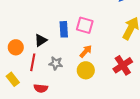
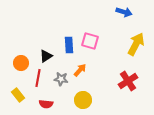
orange arrow: (86, 51) -> (80, 70), moved
yellow circle: (86, 70) -> (83, 100), moved

